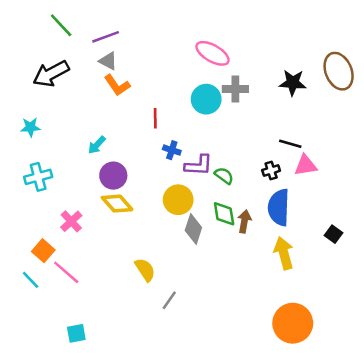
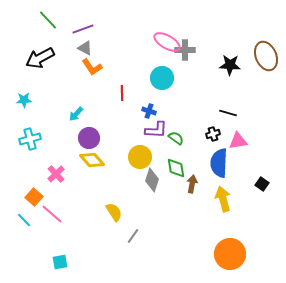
gray cross: (235, 89) -> (185, 50), moved
blue cross: (172, 150) -> (149, 111), moved
pink triangle: (305, 165) -> (238, 141), moved
brown arrow: (244, 221) -> (192, 184), moved

